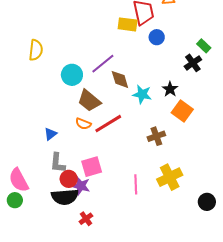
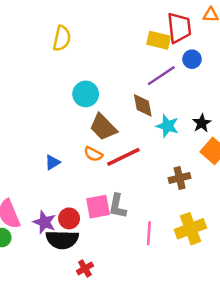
yellow semicircle: (36, 50) -> (62, 38), moved
purple line: (103, 64) -> (161, 76), moved
gray L-shape: (58, 163) -> (117, 206), moved
purple star: (81, 186) -> (44, 222), moved

